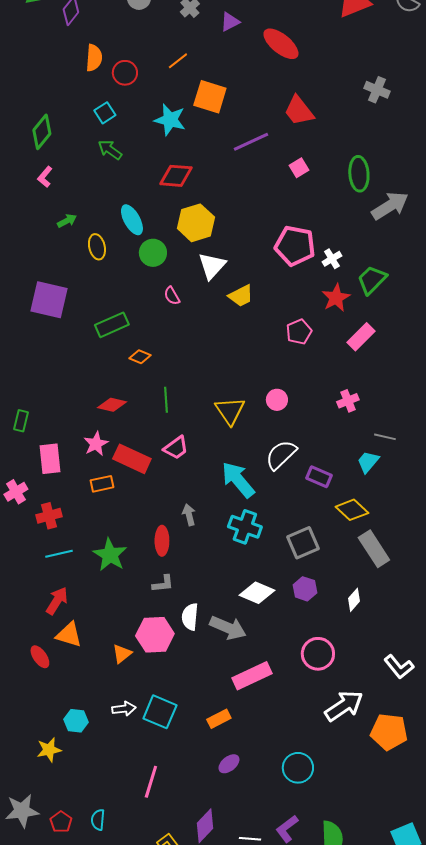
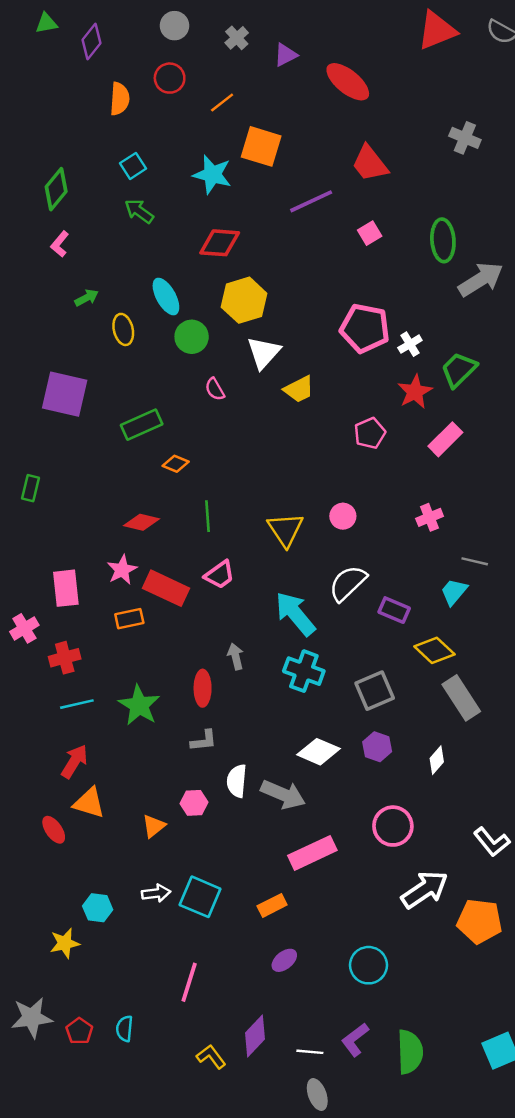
red circle: (125, 73) -> (170, 78), moved
green rectangle: (21, 421) -> (31, 488), moved
pink hexagon: (155, 635) -> (194, 803), size x0.6

